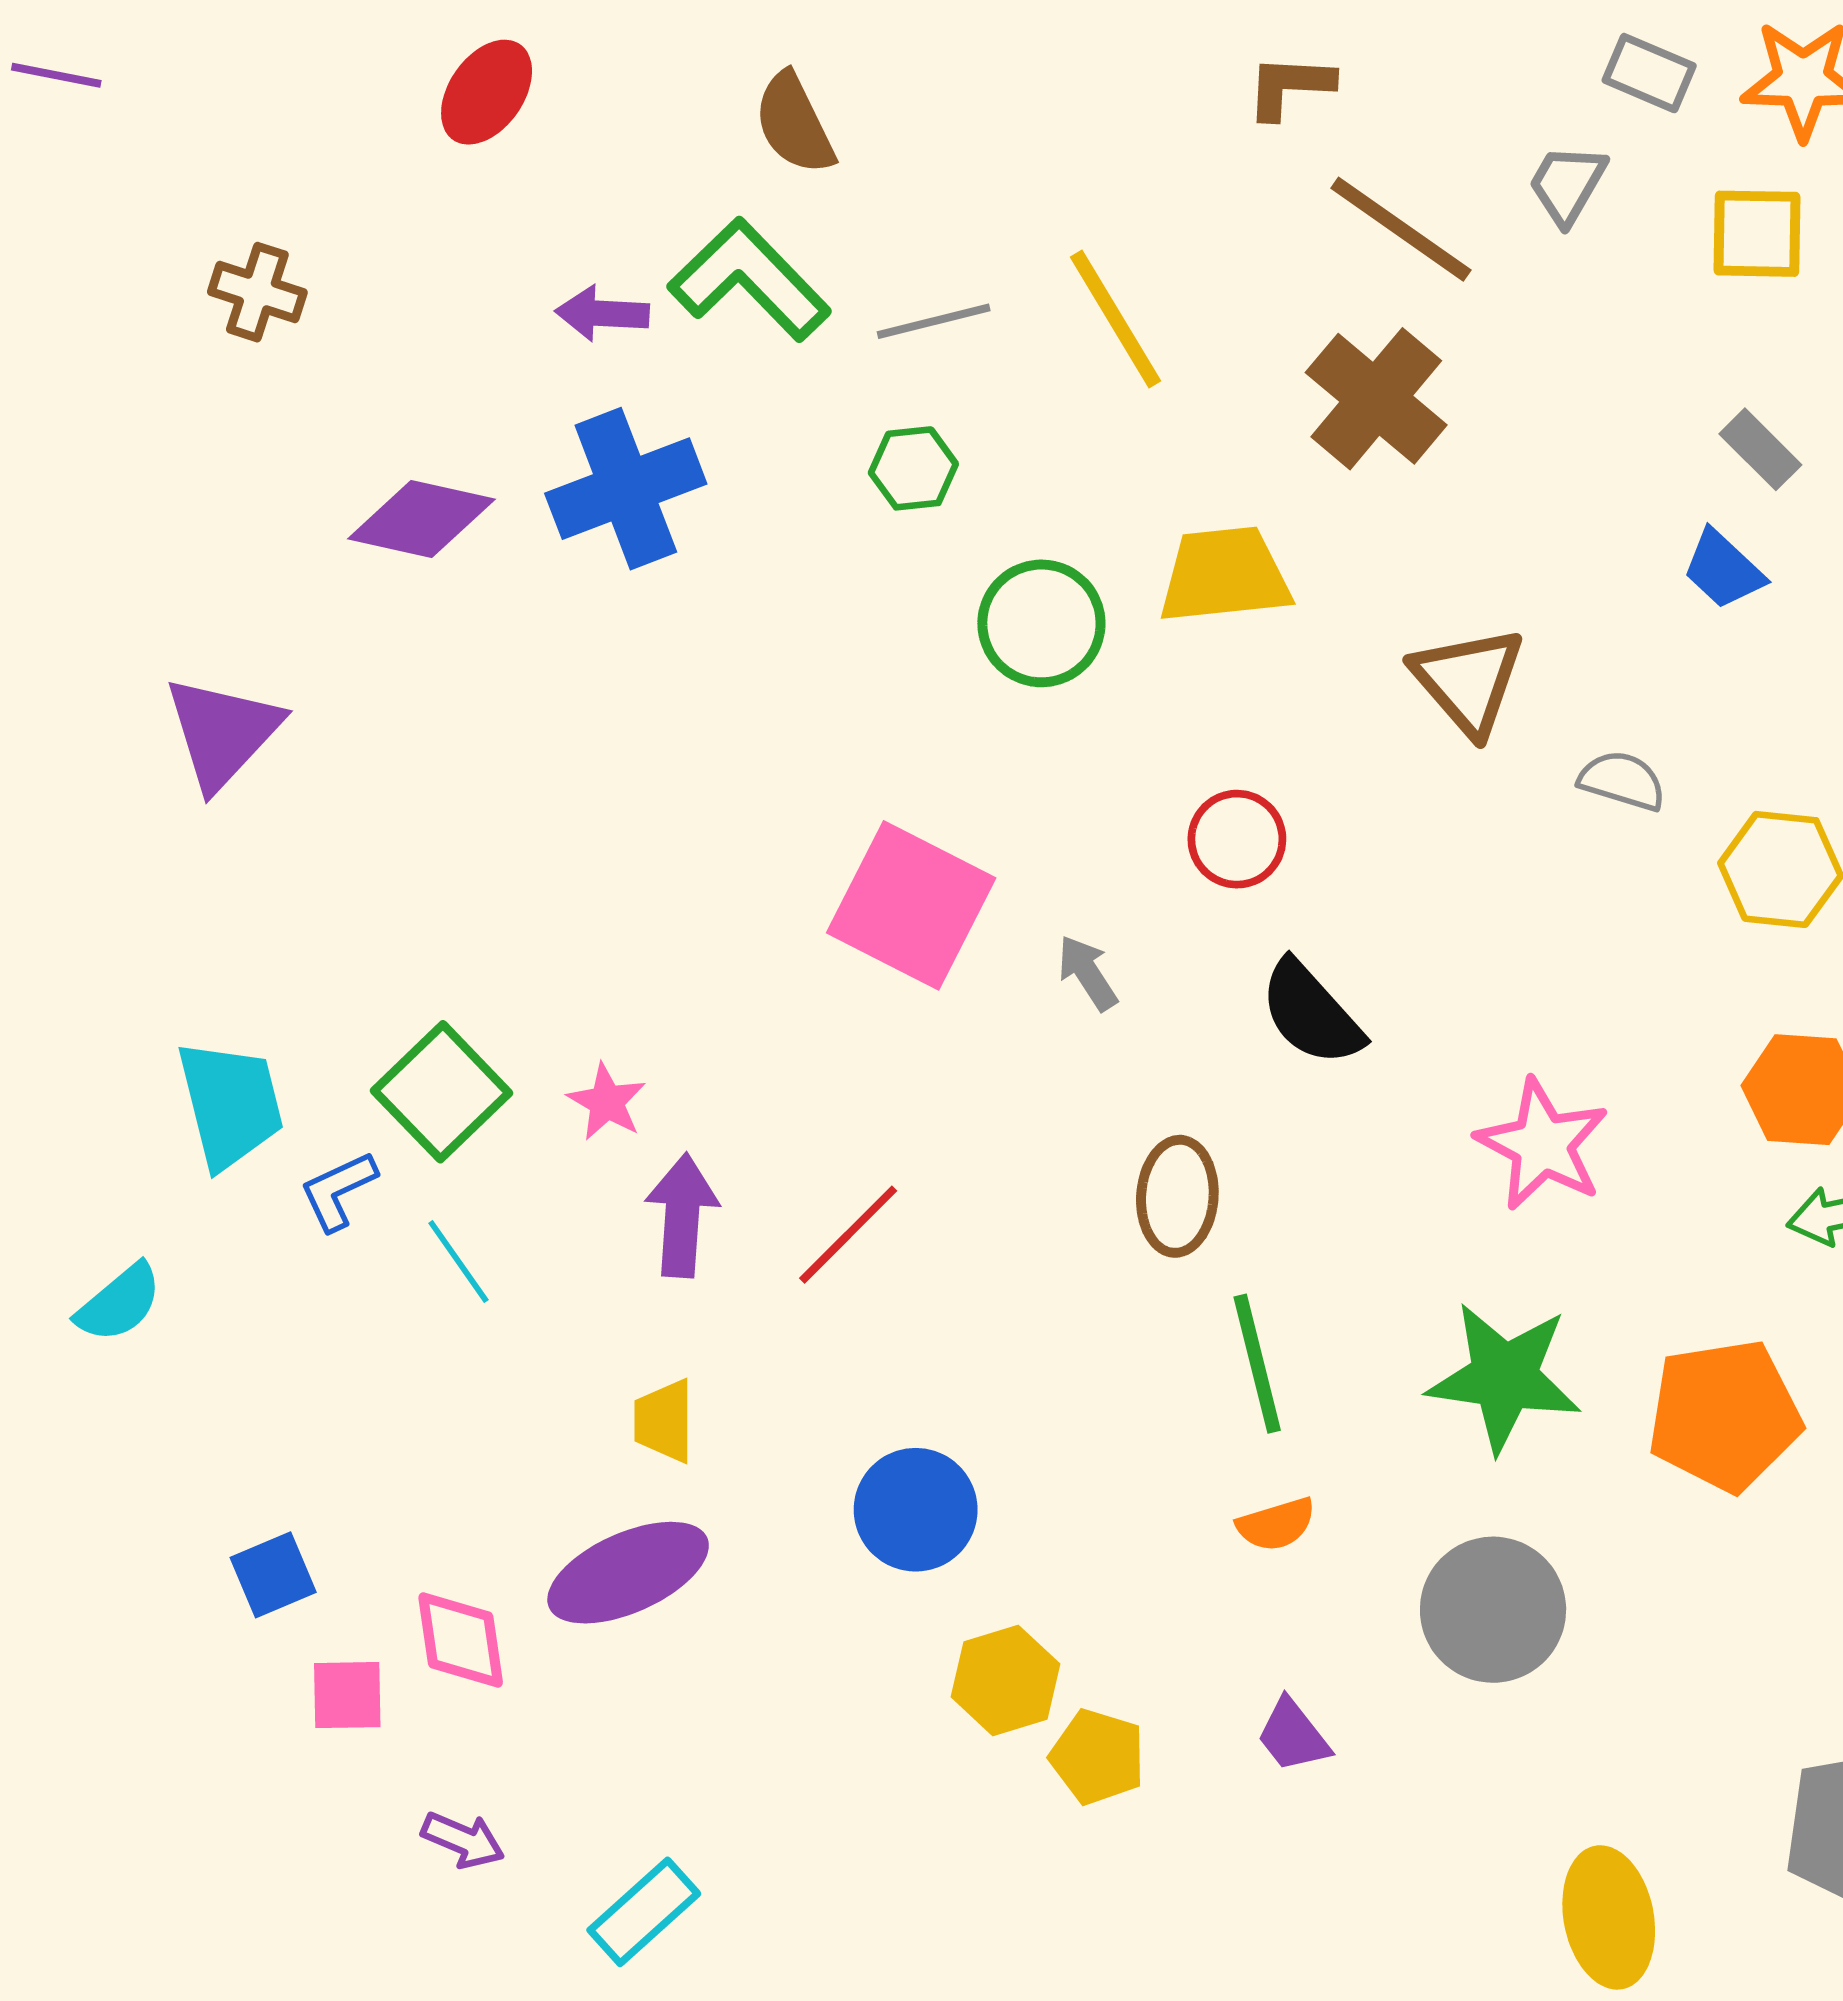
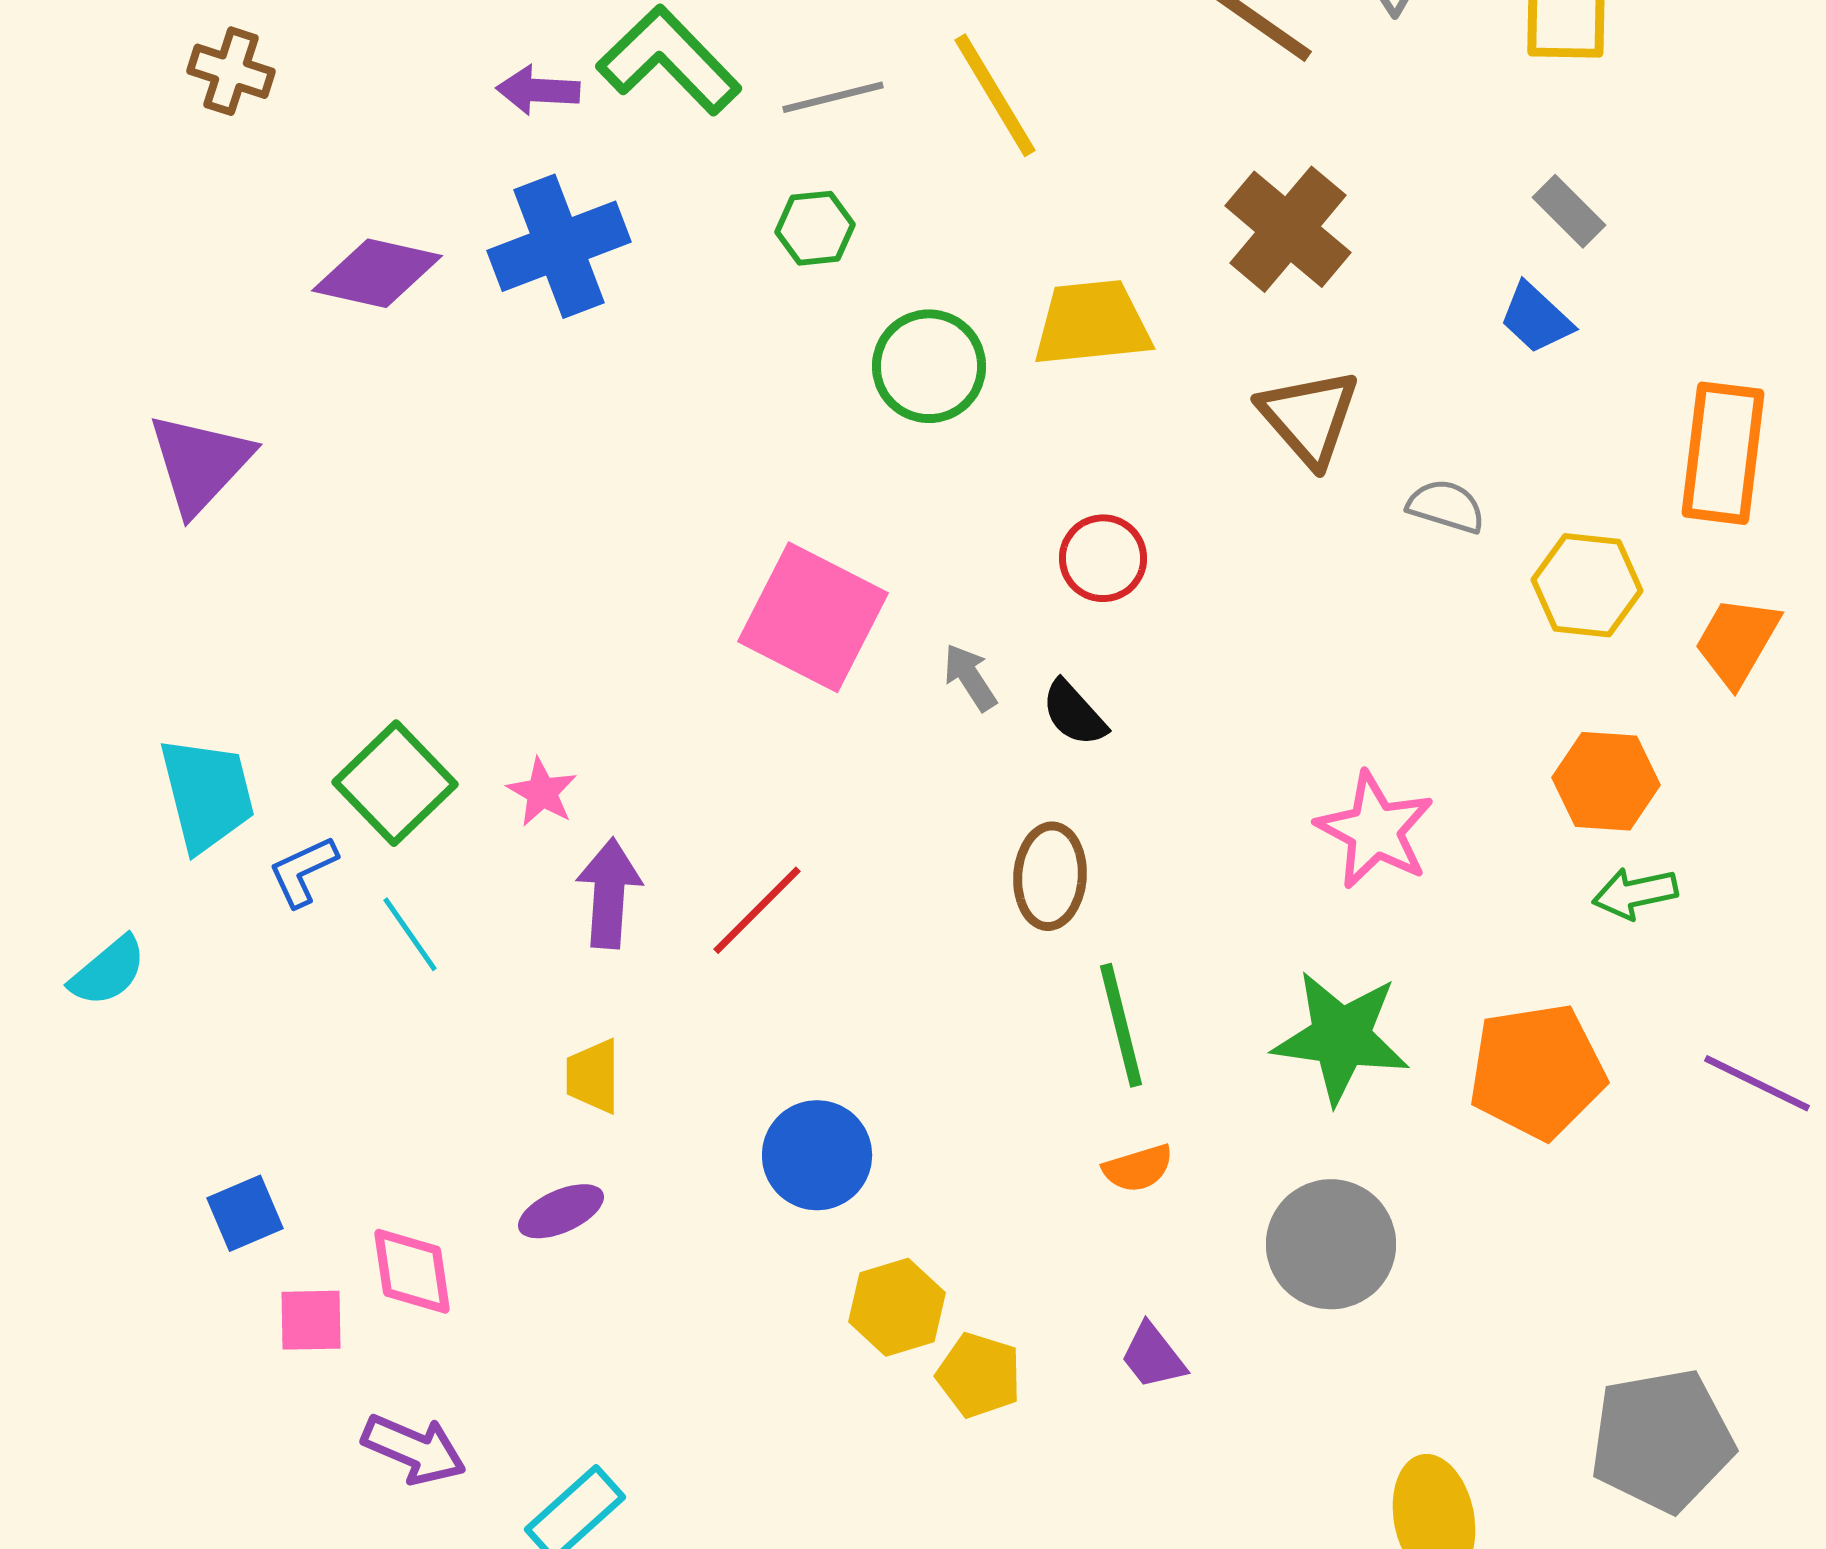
brown cross: (1376, 399) -> (1288, 229), moved
black semicircle: (1311, 1013) -> (1074, 713), moved, size x0.7
purple ellipse: (628, 1573) -> (561, 1211), size x0.6
purple arrow: (463, 1840) -> (414, 1449), size x1.4

